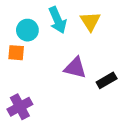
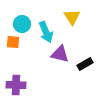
cyan arrow: (58, 20) -> (46, 32), moved
purple cross: (20, 107) -> (16, 85), turned 30

